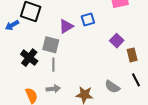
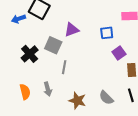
blue square: (88, 20) -> (107, 33), moved
gray line: (53, 65) -> (64, 67), moved
gray arrow: (53, 89) -> (48, 89), turned 72

